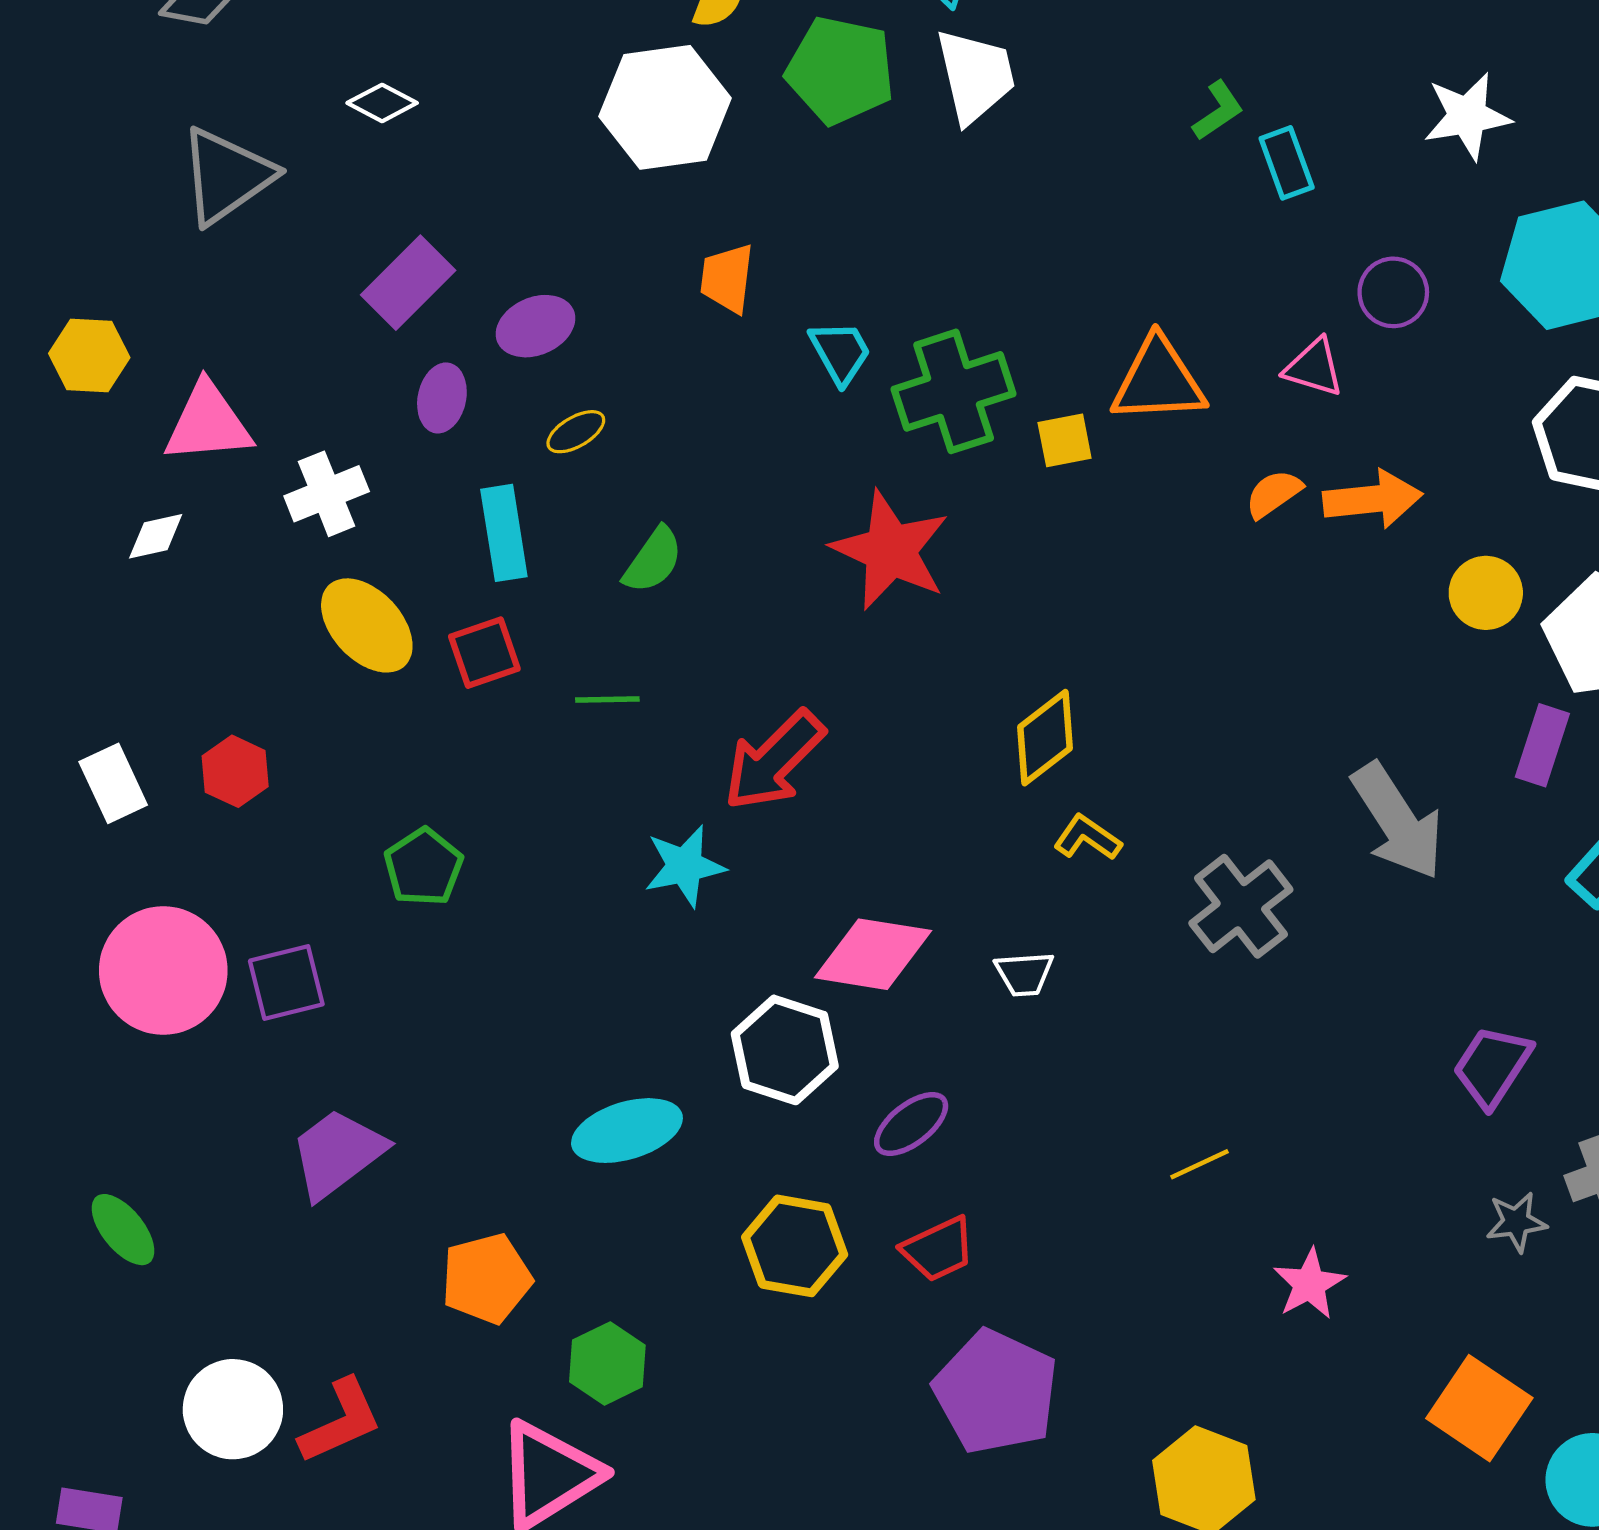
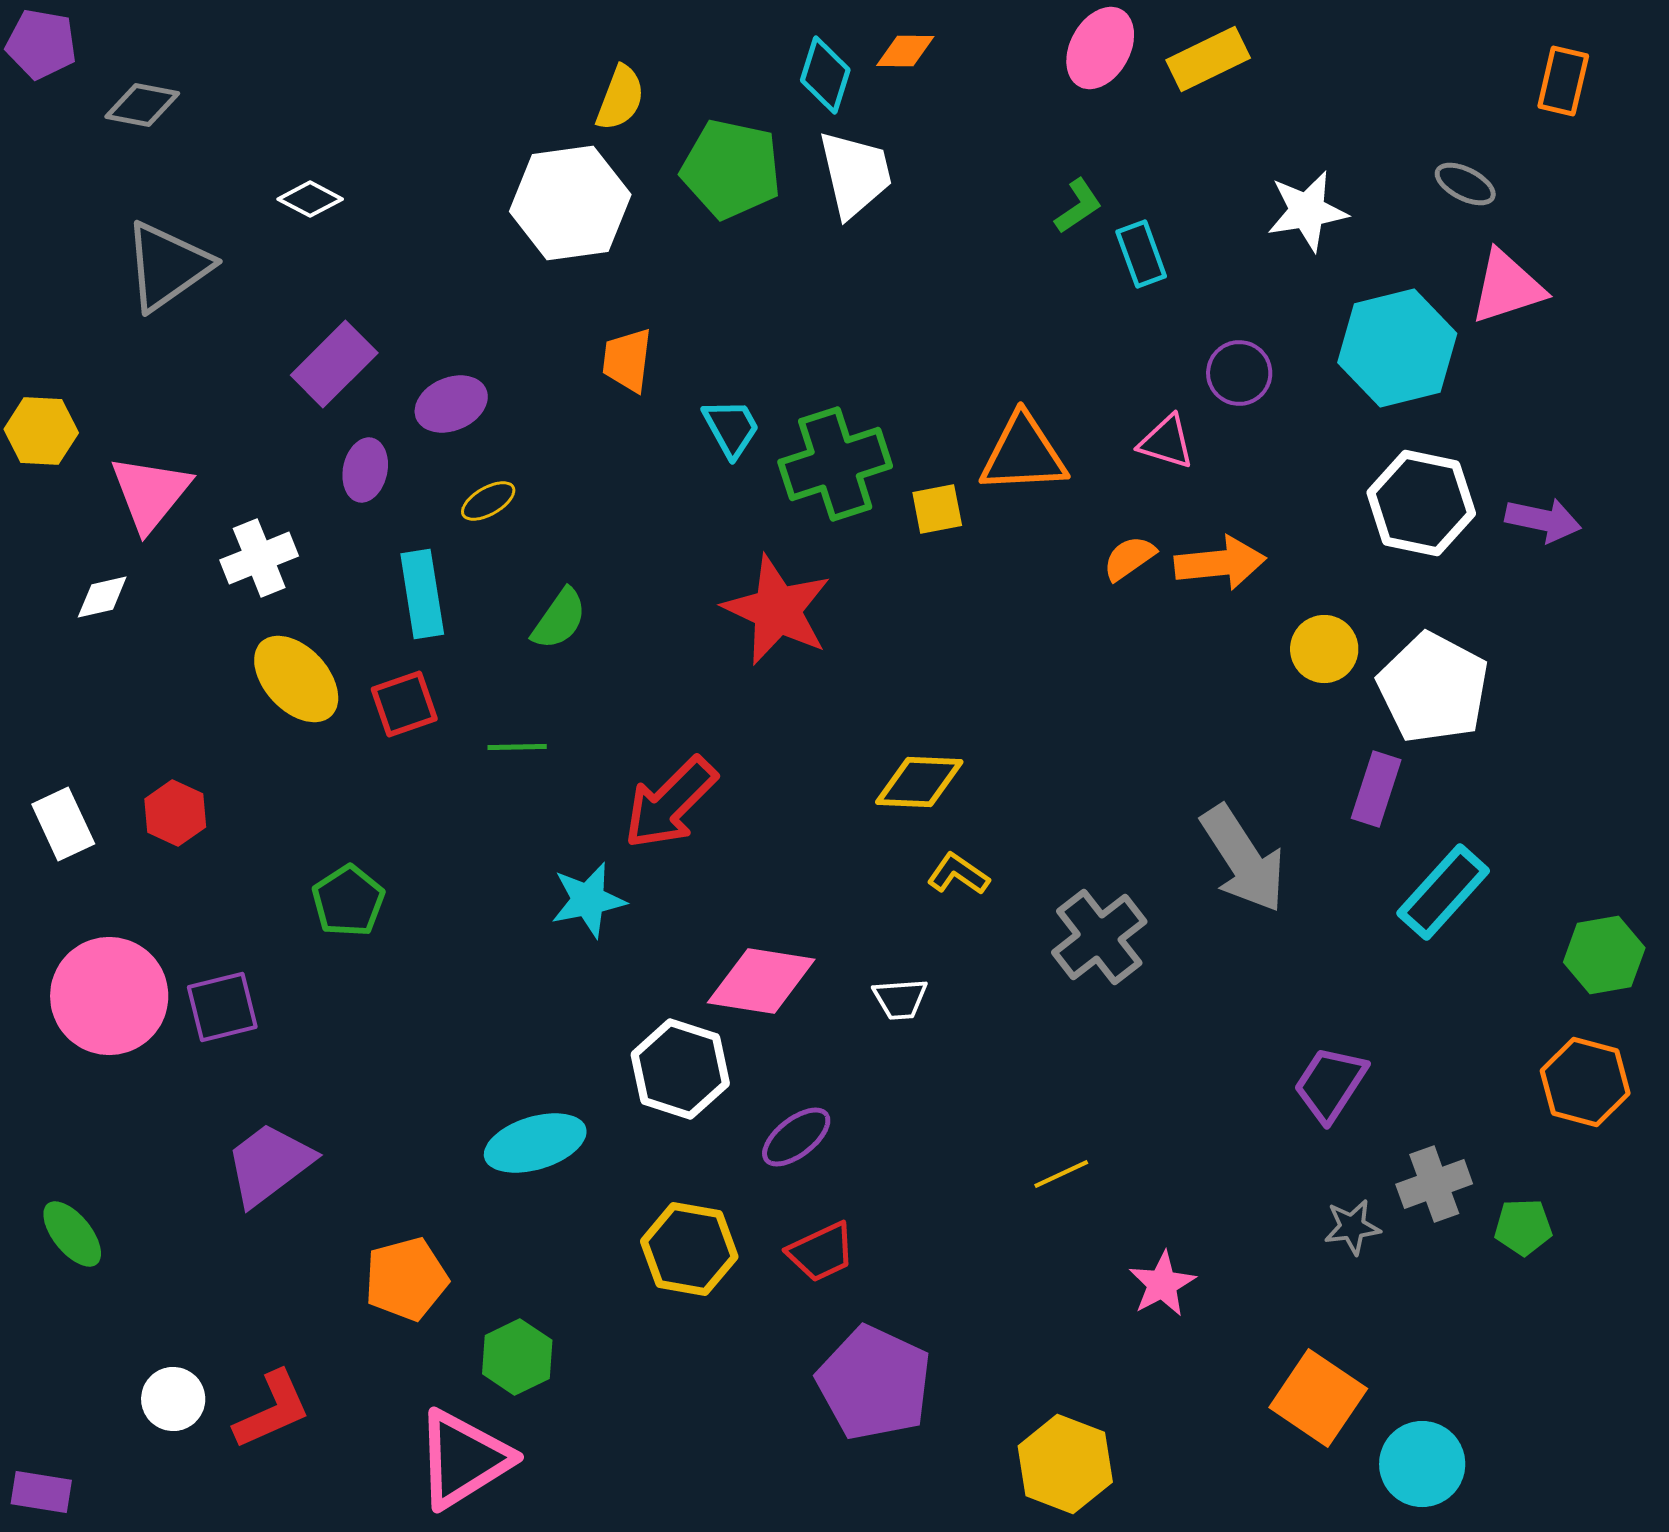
pink triangle: (208, 423) -> (150, 493), turned -46
yellow diamond: (1045, 738) -> (919, 782), turned 40
white circle: (233, 1409) -> (173, 1399), size x0.7

